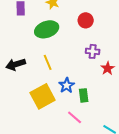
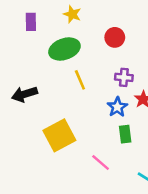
yellow line: (48, 62) -> (80, 80), moved
blue star: (67, 85) -> (117, 107), moved
green rectangle: (84, 95) -> (125, 134), moved

